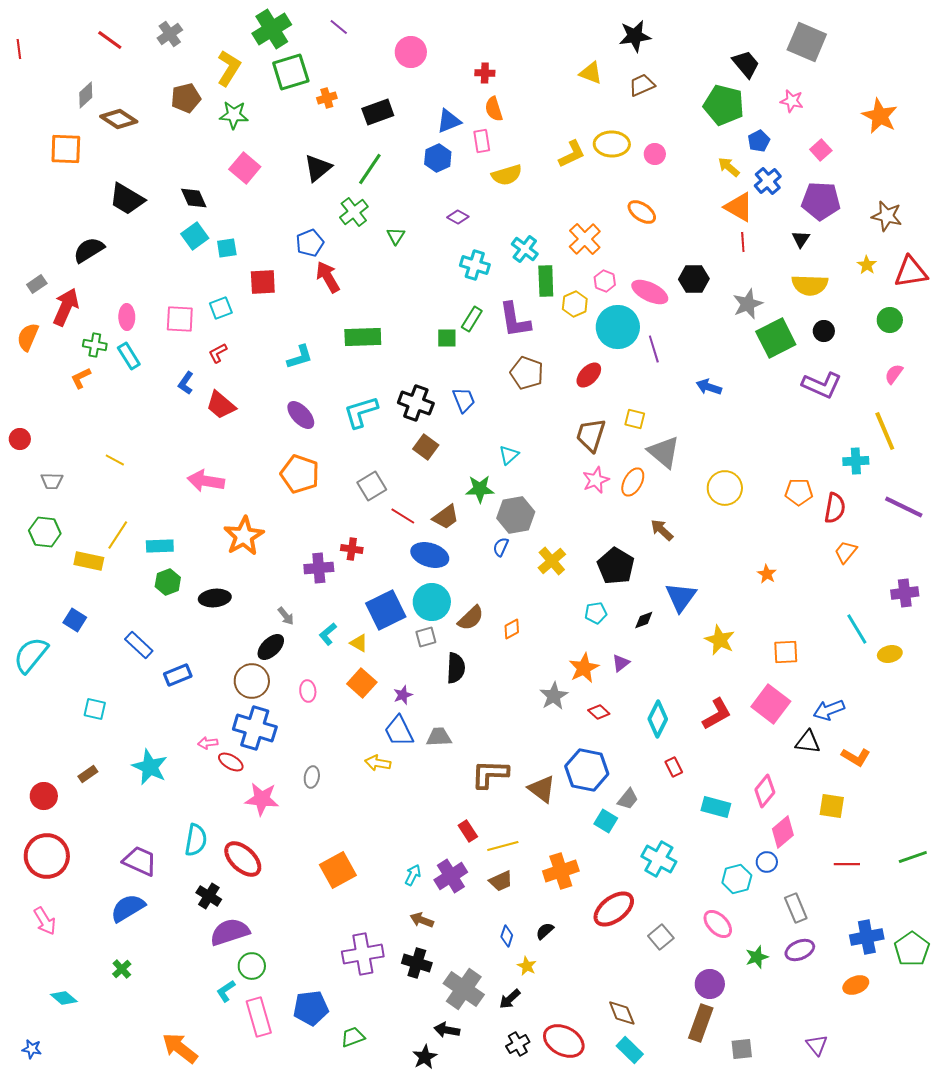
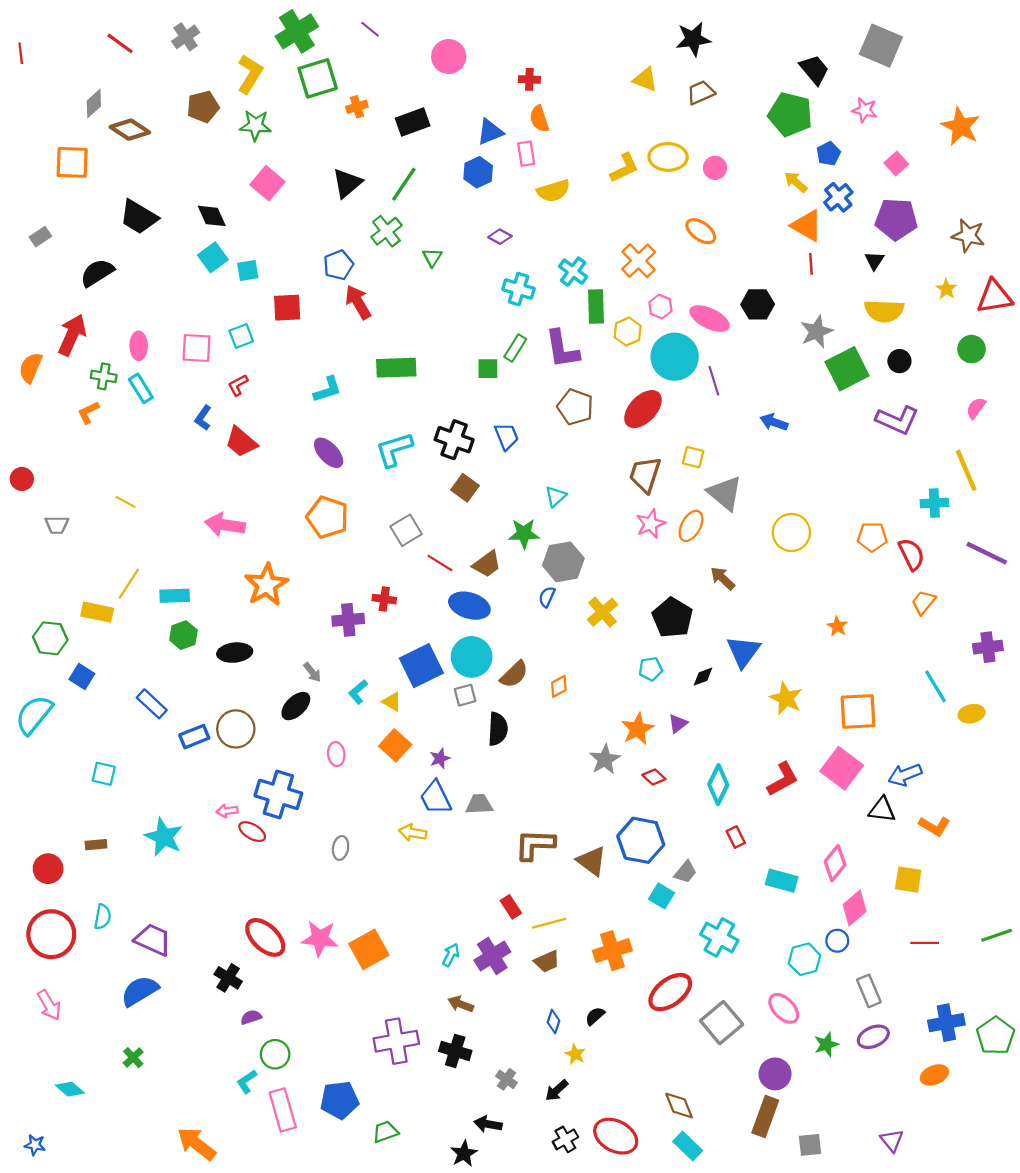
gray rectangle: (37, 284) -> (40, 237), moved
red ellipse: (589, 375) -> (643, 409), size x1.4
red semicircle: (835, 508) -> (911, 554), turned -36
green hexagon: (45, 532) -> (50, 638), moved
orange square: (786, 652) -> (858, 711), size x1.4
brown circle: (252, 681) -> (236, 729), moved
brown rectangle: (88, 774) -> (96, 845), turned 30
pink star: (262, 799) -> (320, 939), moved
cyan semicircle: (196, 840) -> (103, 917), moved, size x0.7
purple semicircle: (230, 932) -> (251, 1017), size x0.5
gray square: (661, 937) -> (722, 1023), size x1.5
gray cross: (464, 989) -> (507, 1079), size x0.5

